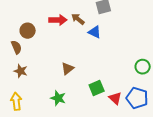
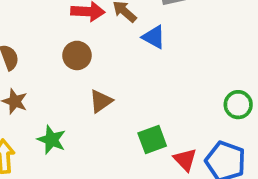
brown circle: (28, 31) -> (77, 55), moved
green star: (58, 98) -> (52, 140), moved

